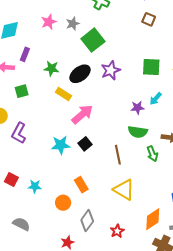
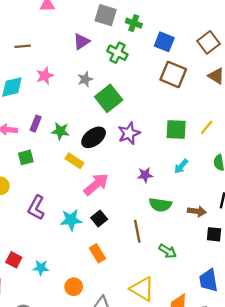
brown square: (149, 19) -> (173, 74), size x1.6
pink star: (49, 22) -> (45, 76), moved
purple rectangle: (25, 54) -> (36, 124), moved
purple star: (137, 108) -> (145, 175), moved
purple L-shape: (19, 133) -> (36, 208), moved
green arrow: (152, 154) -> (168, 251), moved, turned -35
orange rectangle: (81, 185) -> (97, 253), moved
yellow triangle: (124, 190) -> (142, 289), moved

